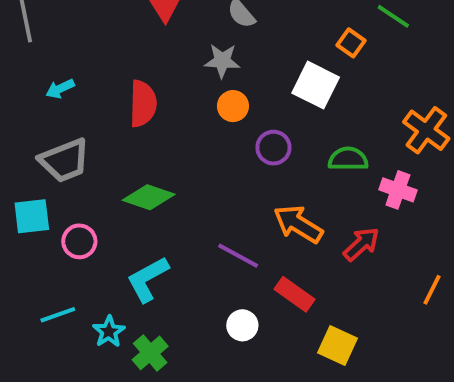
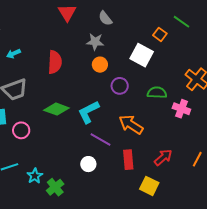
red arrow: (361, 244) -> (163, 157), moved
cyan L-shape: (148, 279) -> (89, 112), moved
red rectangle: (294, 294) -> (128, 160), turned 48
white circle: (242, 325) -> (88, 164), moved

